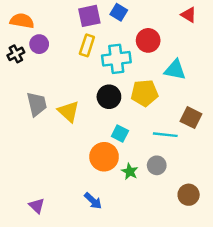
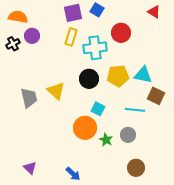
cyan triangle: (175, 70) -> (143, 75), moved
gray trapezoid: (37, 104) -> (29, 98), moved
brown circle: (189, 195) -> (136, 168), moved
blue arrow: (93, 201) -> (73, 174), moved

